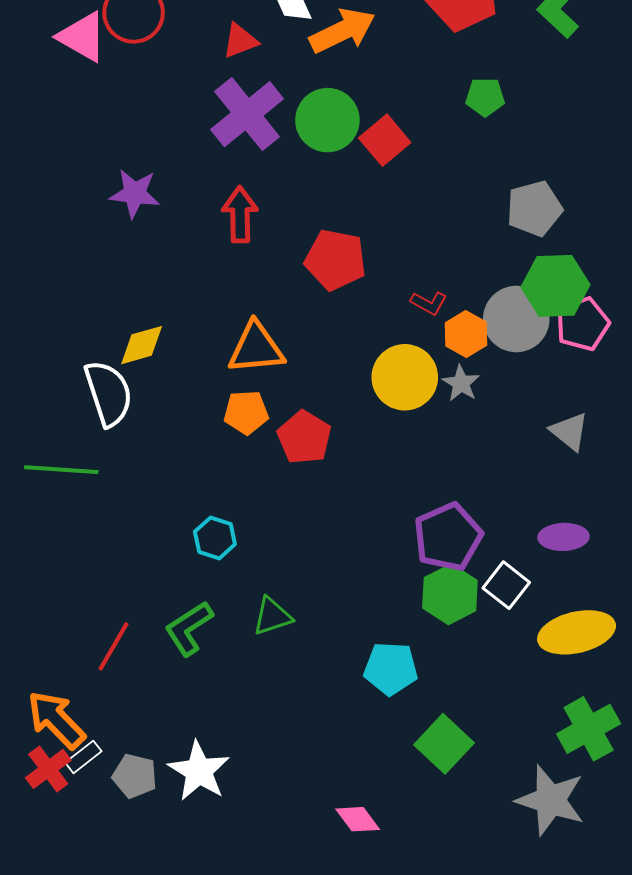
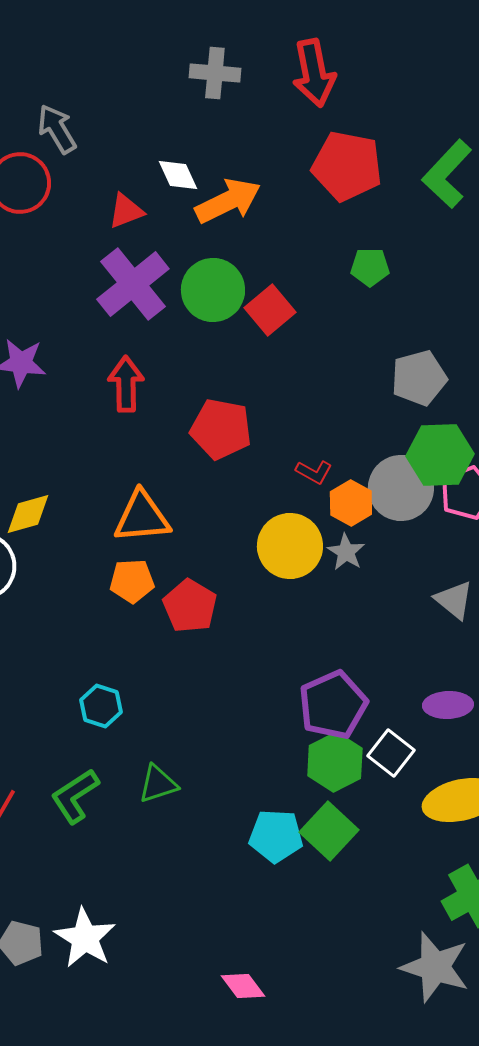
green square: (444, 744) -> (329, 831), moved

